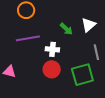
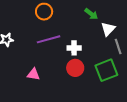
white triangle: (89, 25) -> (108, 29), moved
green arrow: (66, 29) -> (91, 14), moved

